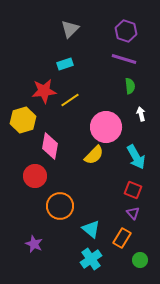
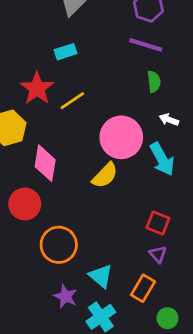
red star: (44, 91) -> (37, 88), turned -30
white arrow: (141, 114) -> (169, 120), turned -56
cyan arrow: (136, 157) -> (162, 159), moved
purple star: (34, 244) -> (66, 296), moved

